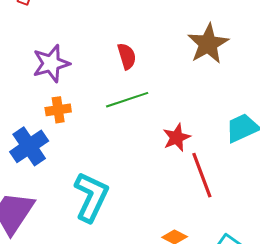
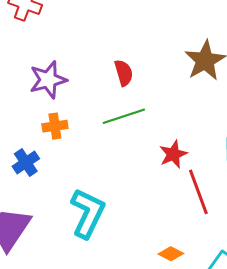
blue cross: (29, 146) -> (26, 163), size x0.7

